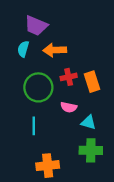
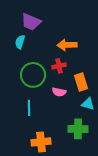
orange arrow: (55, 50) -> (67, 45), moved
orange rectangle: (92, 82) -> (81, 82), moved
cyan triangle: (88, 122) -> (88, 104), moved

